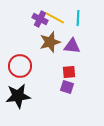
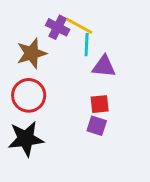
cyan line: (78, 18) -> (87, 45), moved
brown star: (50, 42) -> (32, 53), moved

